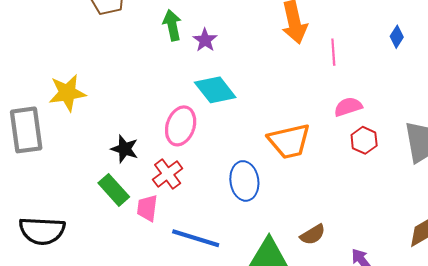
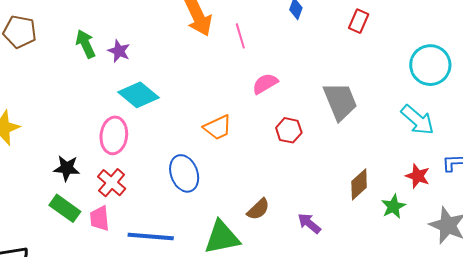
red hexagon: (364, 140) -> (289, 130), moved
orange trapezoid: (289, 141) -> (218, 127), size x0.7

